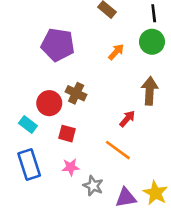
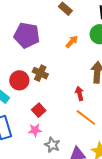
red arrow: (127, 119) -> (80, 94), turned -56
red square: (67, 134) -> (39, 110), moved, turned 32
orange line: (118, 150) -> (86, 117), moved

